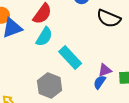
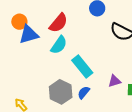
blue semicircle: (100, 82) -> (84, 93), moved

